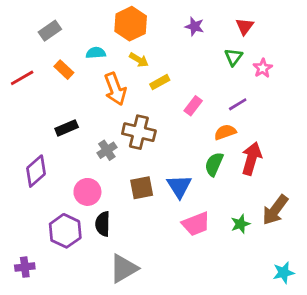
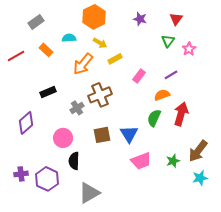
orange arrow: (115, 89) -> (83, 64), turned 60
brown cross: (139, 132) -> (100, 95), turned -35
purple hexagon: (65, 231) -> (47, 179), moved
purple cross: (25, 267) -> (21, 174), moved
cyan star: (284, 273) -> (200, 178), moved

